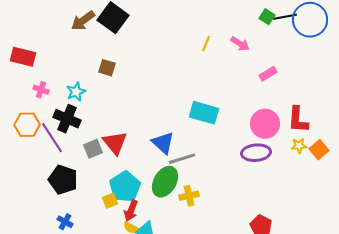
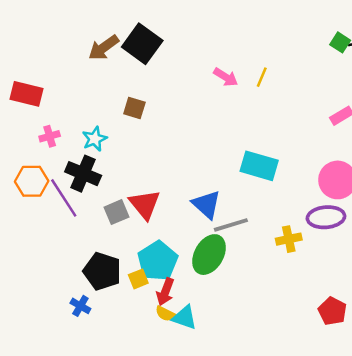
pink arrow: (240, 44) -> (226, 77), moved
pink cross: (41, 90) -> (50, 136), turned -35
black pentagon: (63, 180) -> (102, 271), moved
yellow cross: (189, 196) -> (289, 239), moved

